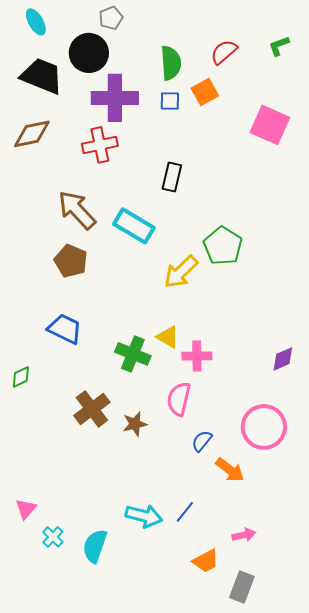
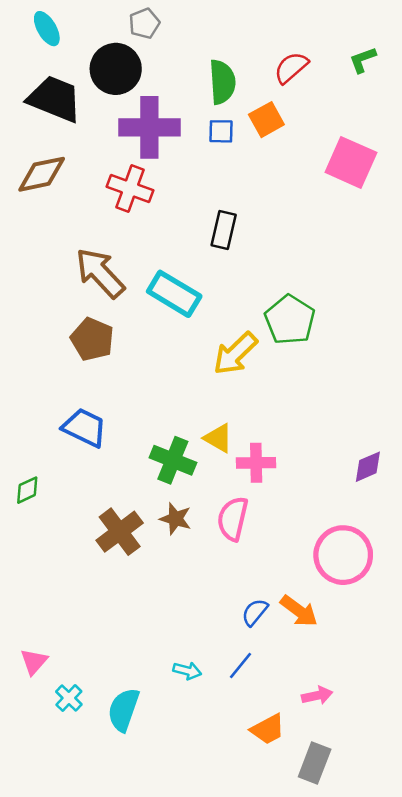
red cross: (100, 145) -> (130, 188), turned 32
brown star: (135, 424) -> (175, 519), moved, turned 30
blue semicircle: (202, 441) -> (255, 612), moved
cyan arrow: (144, 516) -> (187, 671), size x0.6

